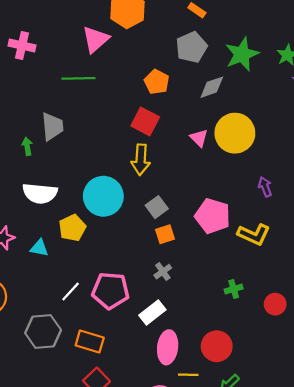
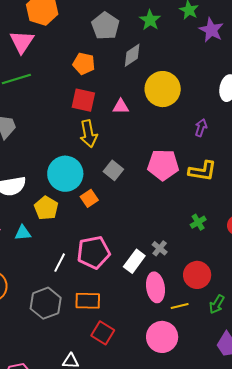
green star: (242, 54) -> (150, 20), size x0.7
pink triangle: (199, 138) -> (121, 107), moved, turned -30
purple arrow: (265, 187) -> (201, 128), turned 54
orange square: (165, 234) -> (89, 198), moved
gray cross: (163, 272) -> (160, 248), moved

